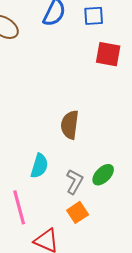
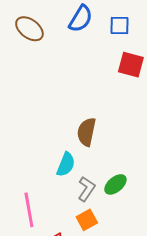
cyan semicircle: (39, 166) -> (66, 164), moved

